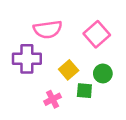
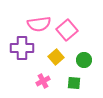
pink square: (97, 34) -> (67, 30), moved
green square: (84, 91) -> (74, 83), moved

